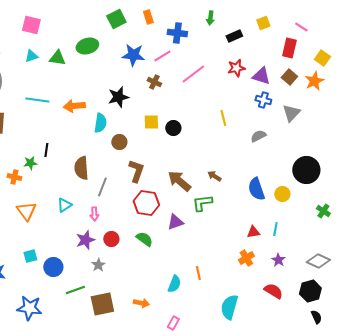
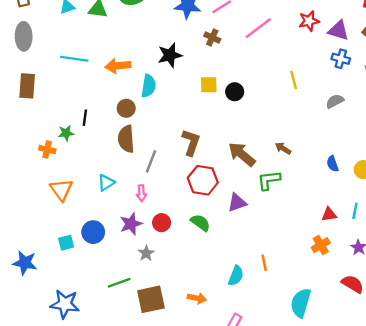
brown circle: (119, 142) -> (126, 108), moved
blue semicircle: (256, 189) -> (333, 164), size x0.6
blue circle: (53, 267) -> (93, 232), moved

